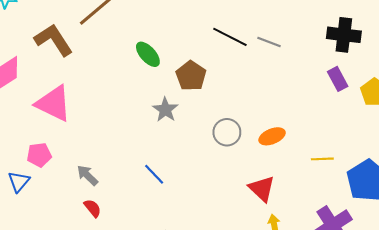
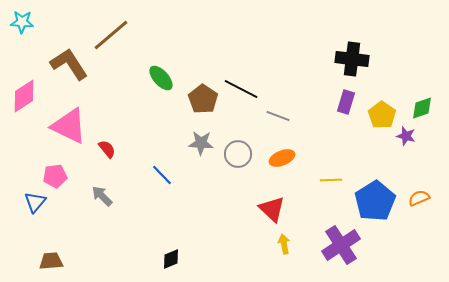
black line: (230, 37) -> (241, 89), moved
gray line: (269, 42) -> (278, 116), moved
purple rectangle: (338, 79) -> (346, 102), turned 45
gray star: (165, 110) -> (201, 143), moved, turned -30
blue line: (154, 174) -> (162, 175), moved
red semicircle: (93, 208) -> (107, 149), moved

